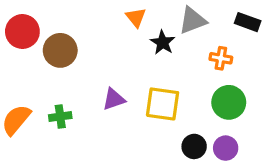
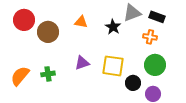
orange triangle: (136, 17) -> (81, 22), moved, turned -40
black rectangle: (248, 22) -> (157, 17), moved
black circle: (194, 146) -> (133, 83), moved

